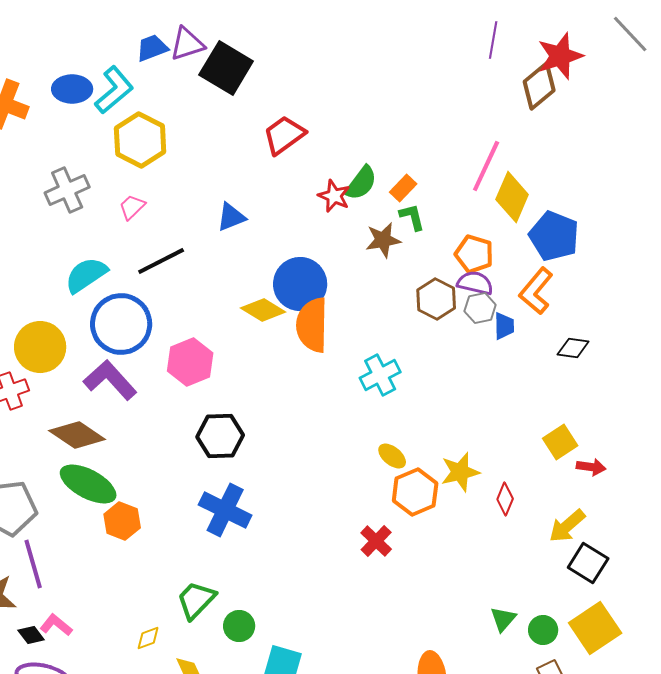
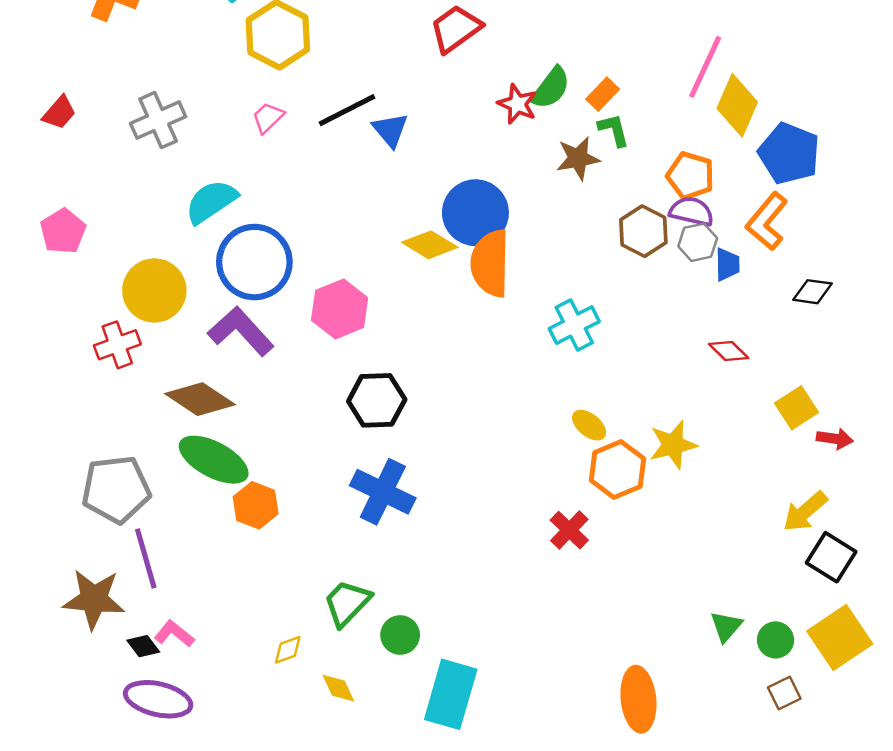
gray cross: (67, 190) -> (158, 120), moved
blue triangle: (231, 217) -> (390, 130), turned -48
black line: (161, 261) -> (347, 110), moved
red diamond: (505, 499) -> (729, 351), moved, turned -68

